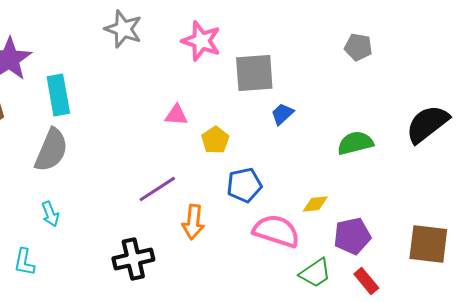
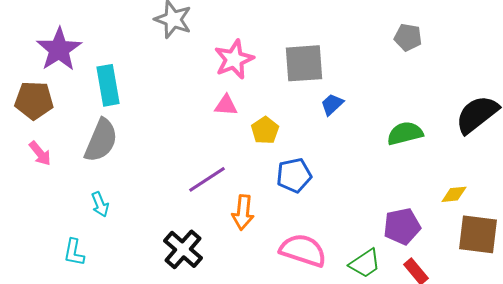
pink star: (201, 41) -> (234, 59), moved, turned 30
yellow diamond: (315, 204) -> (454, 194), moved
pink semicircle: (276, 231) -> (303, 250), moved
black cross: (133, 259) -> (183, 249), turned -36

